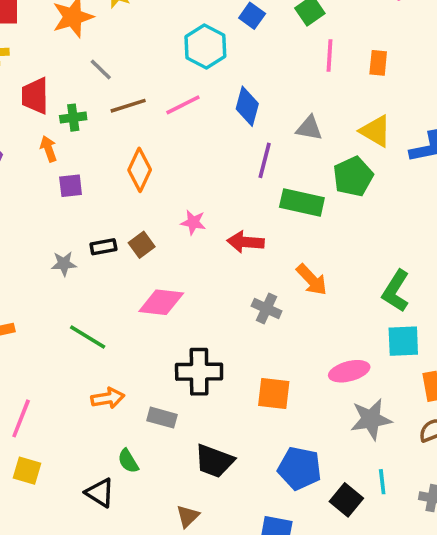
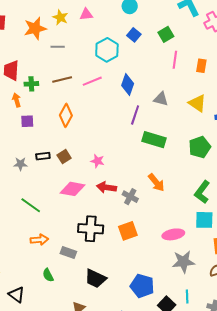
gray line: (101, 69) -> (58, 47), moved, turned -48
green pentagon: (353, 176) -> (200, 147), moved
pink star: (193, 222) -> (97, 161), moved
red arrow: (246, 242) -> (107, 187), moved
orange square: (274, 393) -> (128, 231), moved, turned -30
black triangle: (100, 493) -> (16, 295), moved

